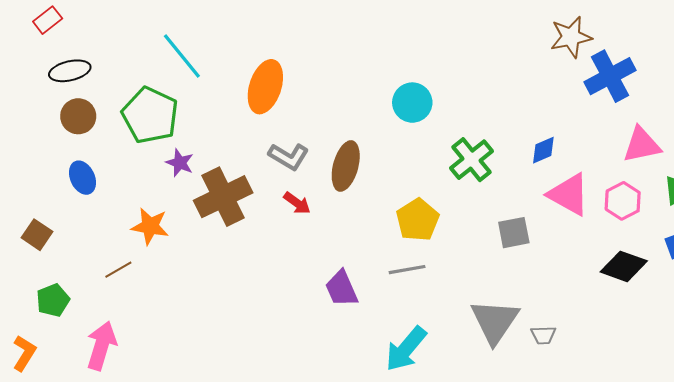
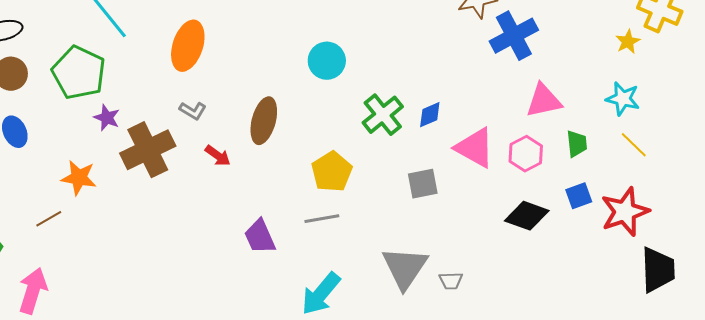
blue diamond: (543, 150) -> (430, 115), moved
gray L-shape: (289, 156) -> (193, 111), moved, size x0.7

